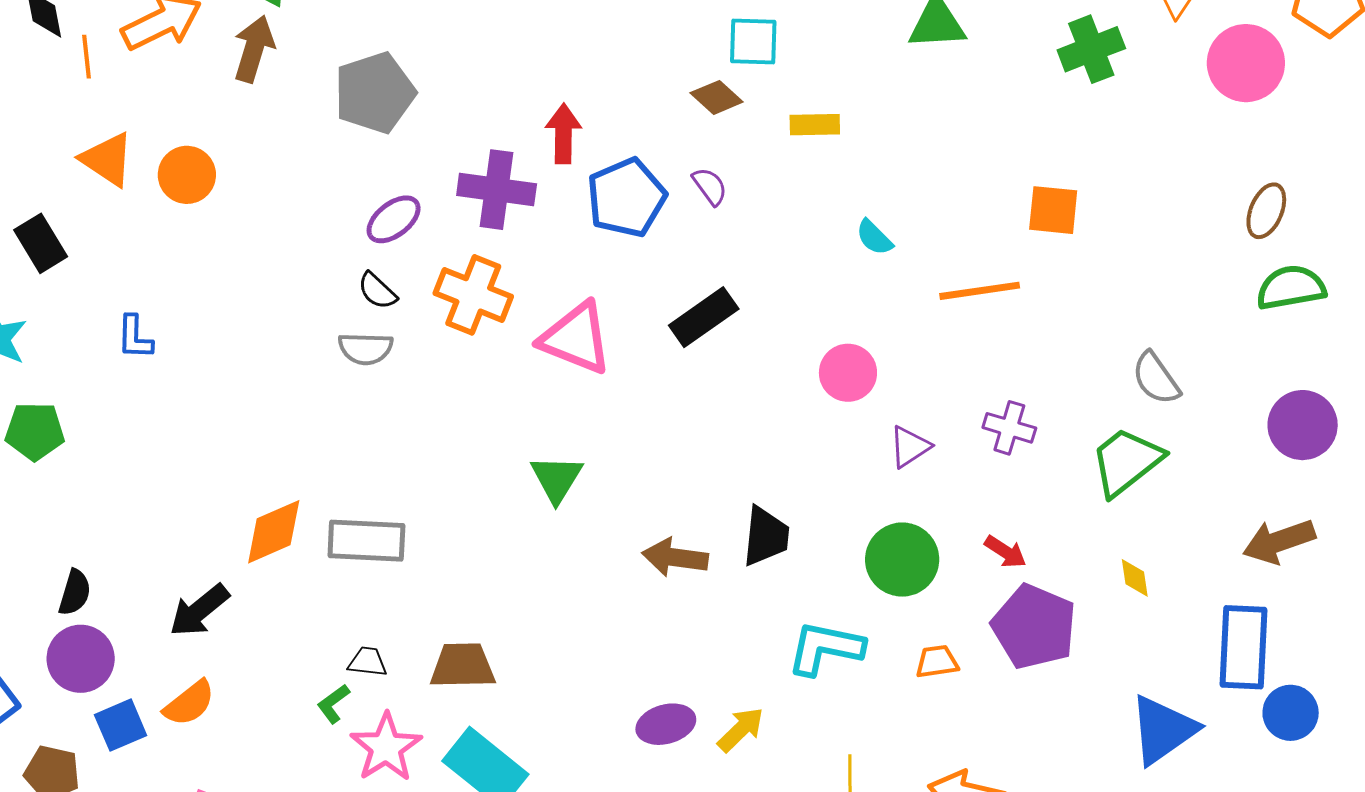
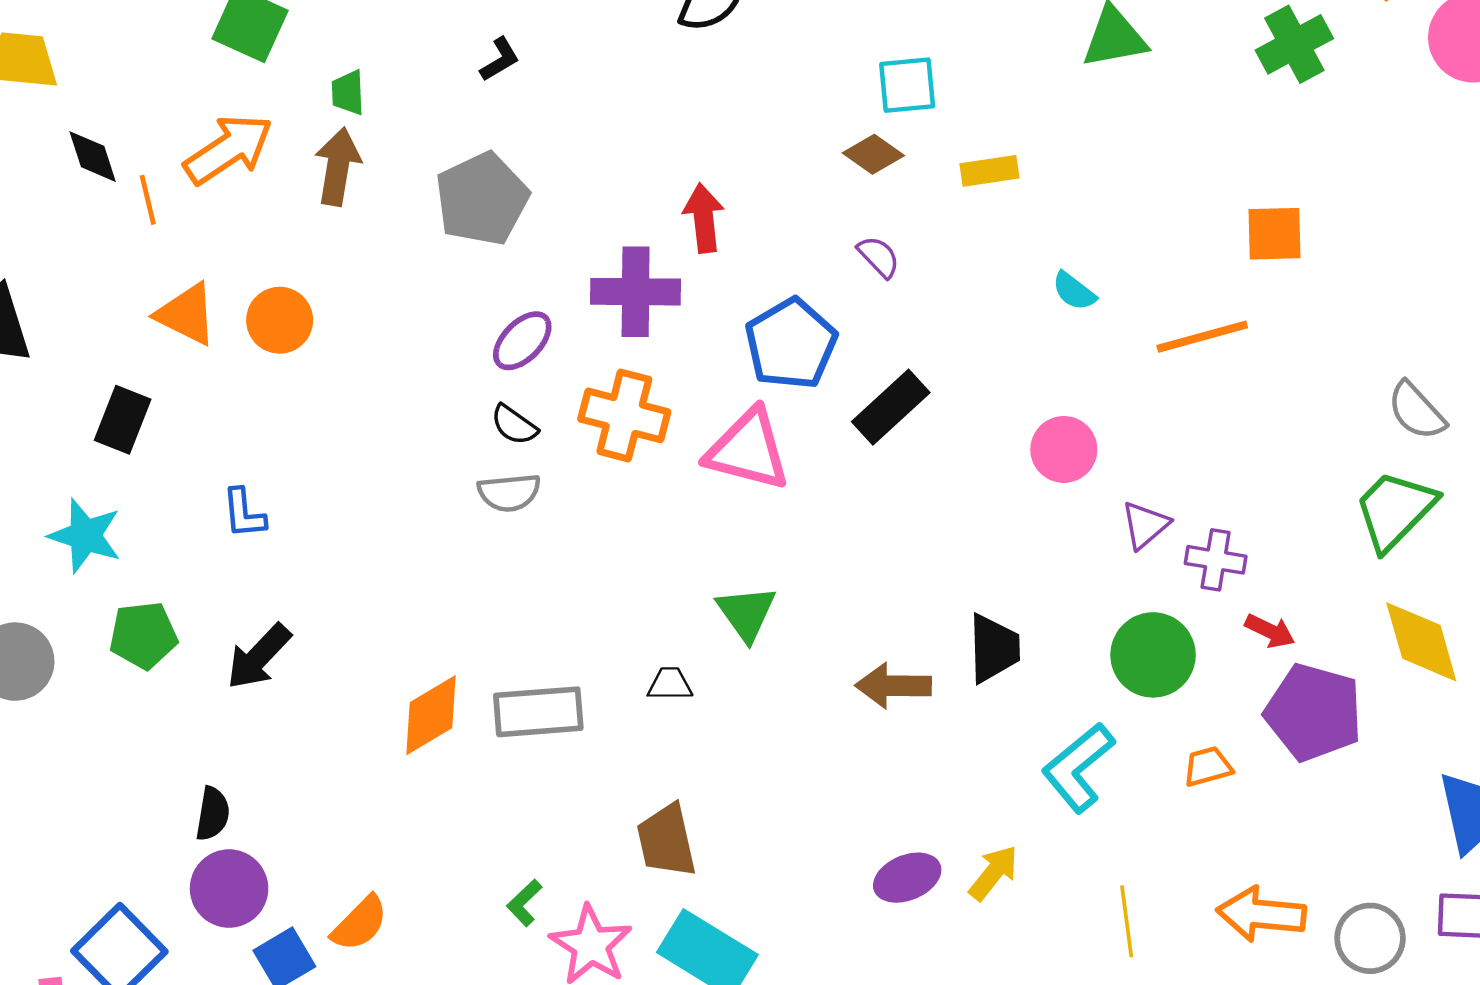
blue pentagon: (626, 198) -> (791, 344), moved
black rectangle: (41, 243) -> (123, 420), turned 60
purple cross: (1009, 428) -> (1216, 560), moved
yellow diamond: (1135, 578) -> (1421, 642), size x2.0
black arrow: (199, 610) -> (259, 657), moved
cyan L-shape: (825, 648) -> (1078, 767), turned -44
black trapezoid: (368, 662) -> (670, 684), moved
brown trapezoid: (463, 666) -> (666, 841), turned -94

